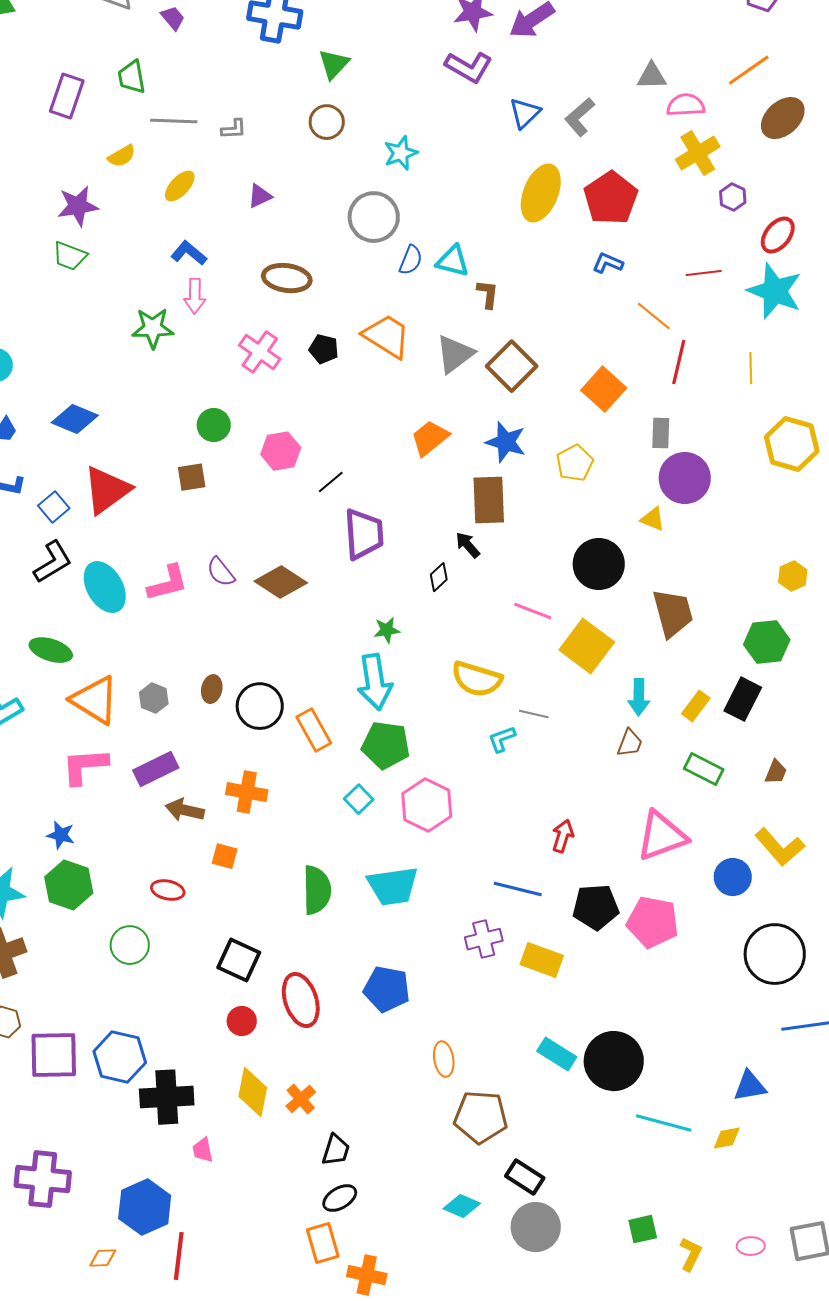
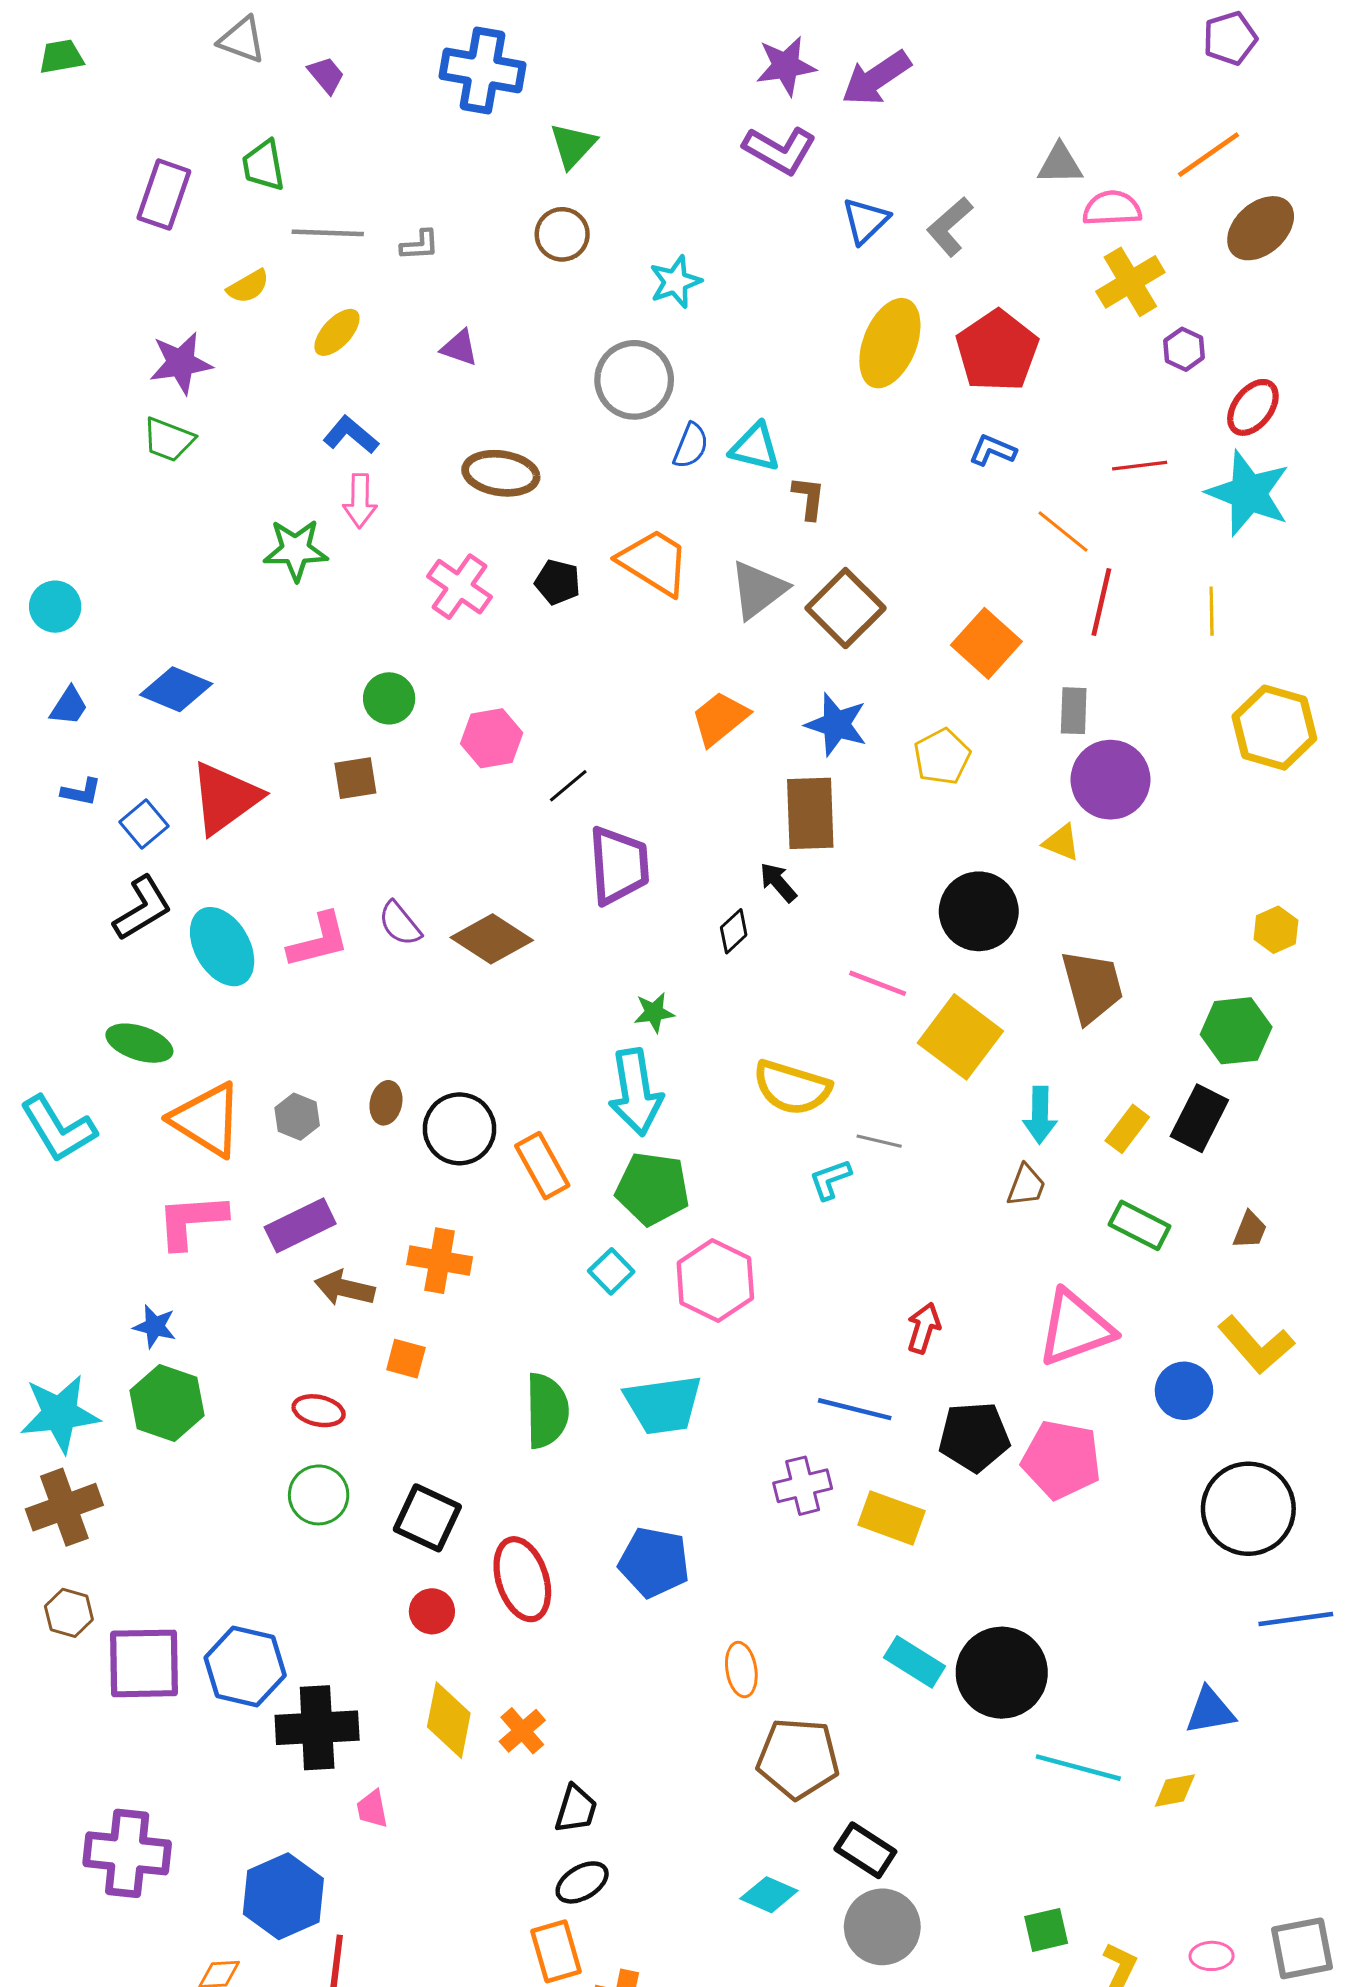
purple triangle: (260, 196) -> (460, 348), turned 44
green circle: (130, 945) -> (319, 1495), moved

